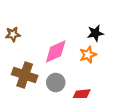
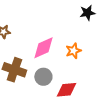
black star: (95, 33) -> (87, 13), moved

